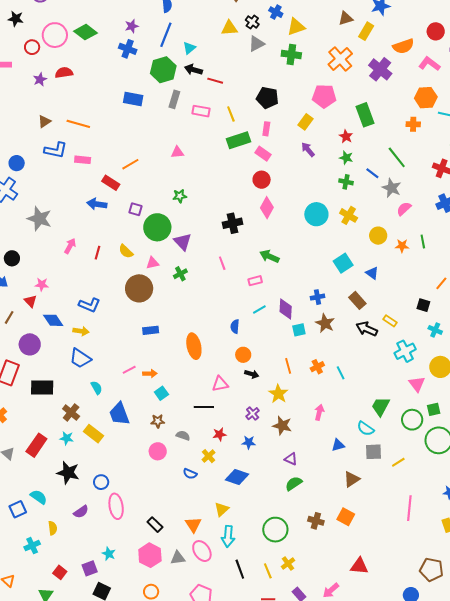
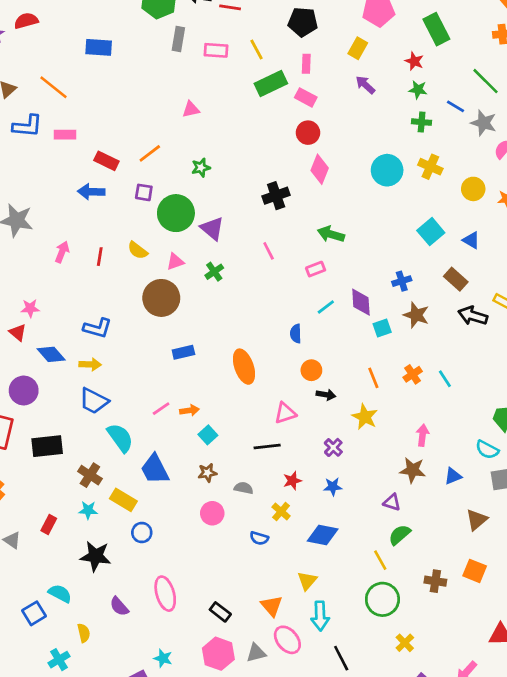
blue rectangle: (133, 99) -> (99, 47), moved
orange line: (78, 124) -> (54, 87), turned 30
orange line: (130, 164) -> (150, 153), moved
cyan semicircle: (97, 388) -> (120, 438), size x1.6
brown star: (282, 426) -> (413, 470), moved
red rectangle: (36, 445) -> (49, 524), size x0.6
blue circle: (101, 482) -> (142, 533), moved
purple semicircle: (81, 512) -> (119, 606), turned 91
yellow line: (268, 571) -> (380, 560), moved

